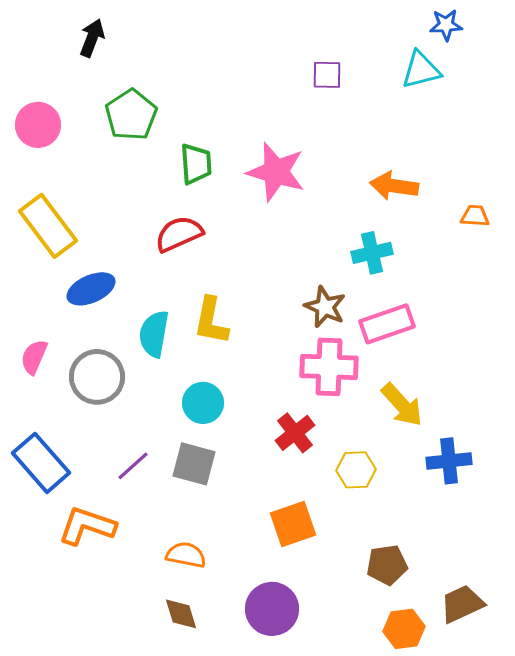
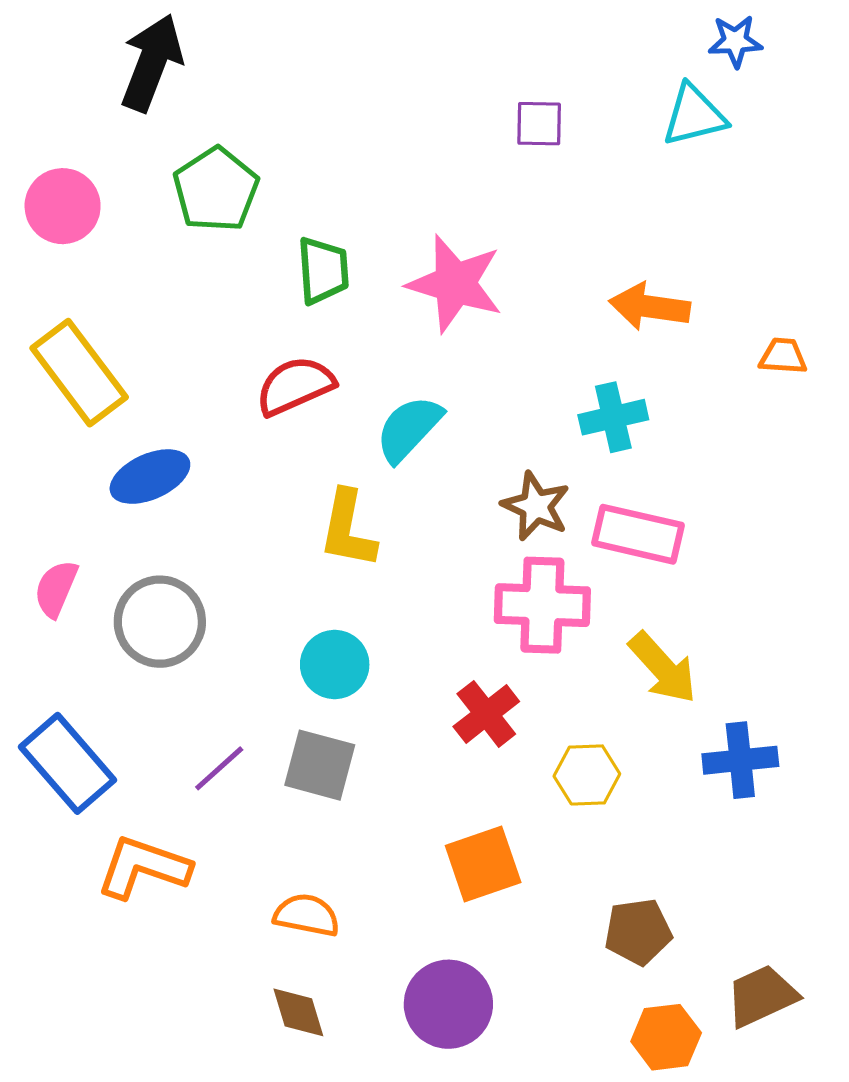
black arrow: (92, 38) -> (152, 63), size x1.5
pink rectangle: (387, 324) -> (638, 534), turned 32
cyan semicircle: (154, 334) -> (409, 429), moved, turned 33

